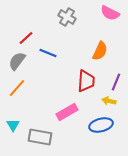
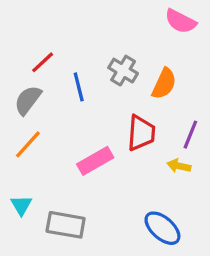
gray cross: (67, 17) -> (123, 71), moved
blue line: (48, 53) -> (79, 87), turned 54
pink rectangle: (67, 112) -> (95, 161), moved
blue ellipse: (101, 125) -> (162, 228), moved, turned 55

